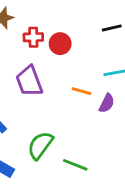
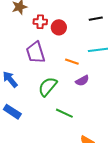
purple semicircle: (107, 103) -> (82, 81), moved, turned 32
green semicircle: (40, 145) -> (48, 87), moved

